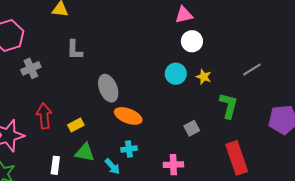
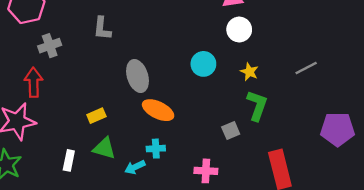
cyan circle: (176, 74) -> (203, 64), moved
green L-shape: (229, 106) -> (257, 106), moved
red arrow: (44, 116) -> (34, 82), moved
cyan arrow: (112, 166) -> (135, 167), turned 102

